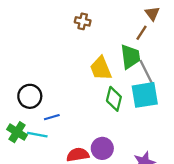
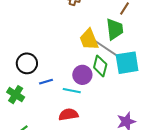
gray line: (147, 74) -> (105, 48), moved, turned -30
cyan line: (37, 135) -> (72, 91), moved
purple circle: (102, 148) -> (82, 75), moved

